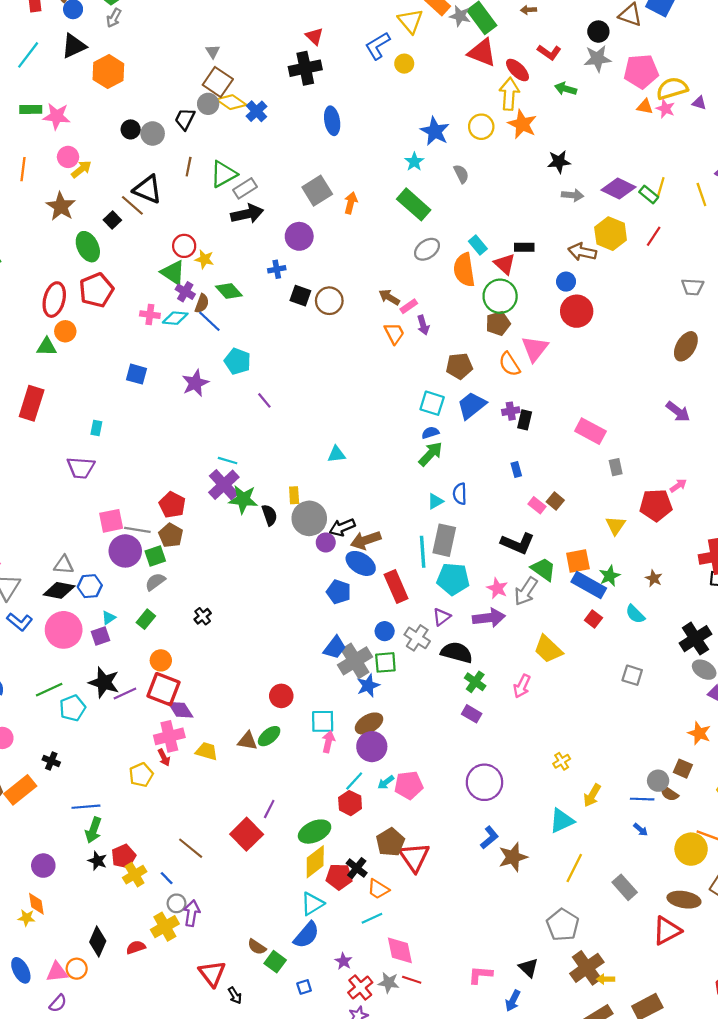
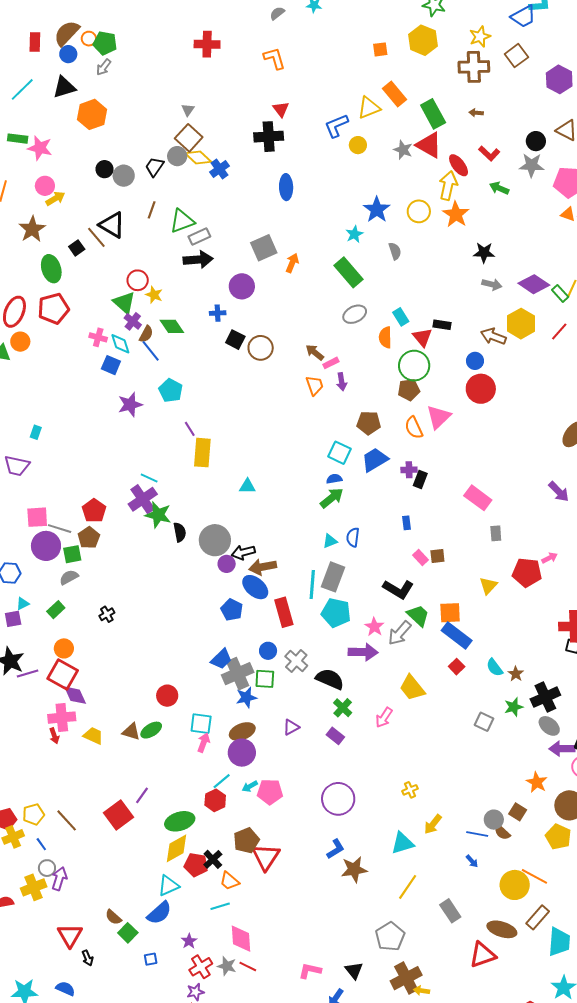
gray star: (460, 16) -> (403, 150), moved
yellow triangle: (410, 21) -> (369, 108), turned 40
orange semicircle: (464, 270) -> (385, 337), size x0.7
cyan diamond: (175, 318) -> (120, 344), turned 60
blue square: (137, 374) -> (111, 365), moved
yellow rectangle: (294, 495) -> (202, 453), moved, size x1.8
brown square: (555, 501) -> (437, 556), turned 35
green star: (610, 576) -> (514, 707), moved
brown star: (654, 578) -> (516, 674), moved
purple triangle: (442, 617) -> (291, 727), moved
yellow pentagon: (141, 775) -> (33, 814), moved

